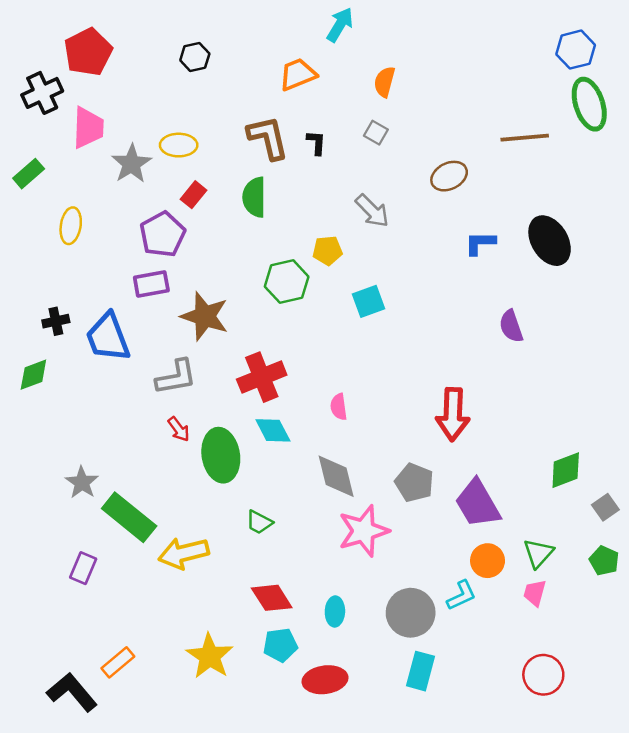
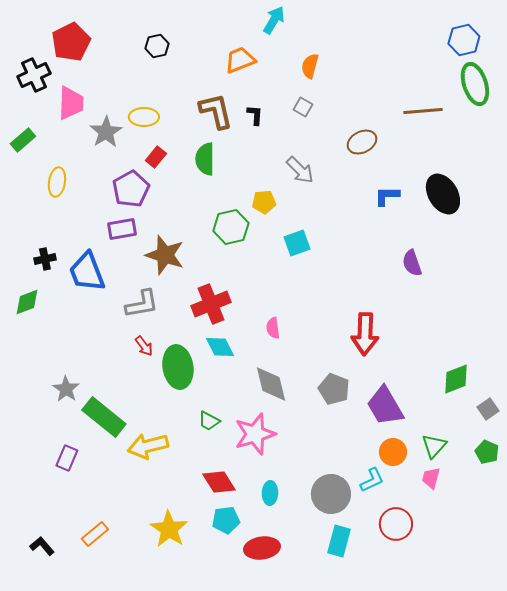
pink star: (363, 531) -> (255, 434), moved
red circle: (543, 675) -> (396, 524), moved
black L-shape: (72, 692) -> (42, 546), moved, size x0.6

